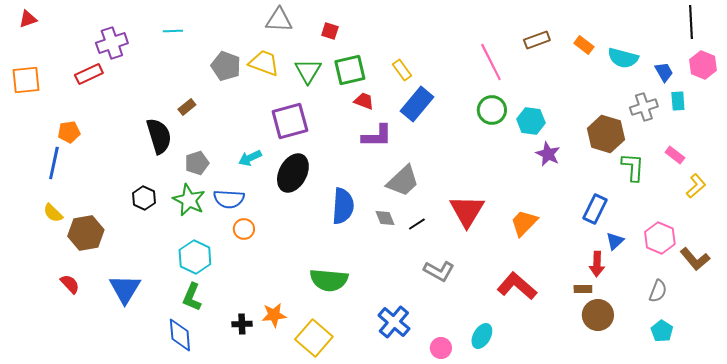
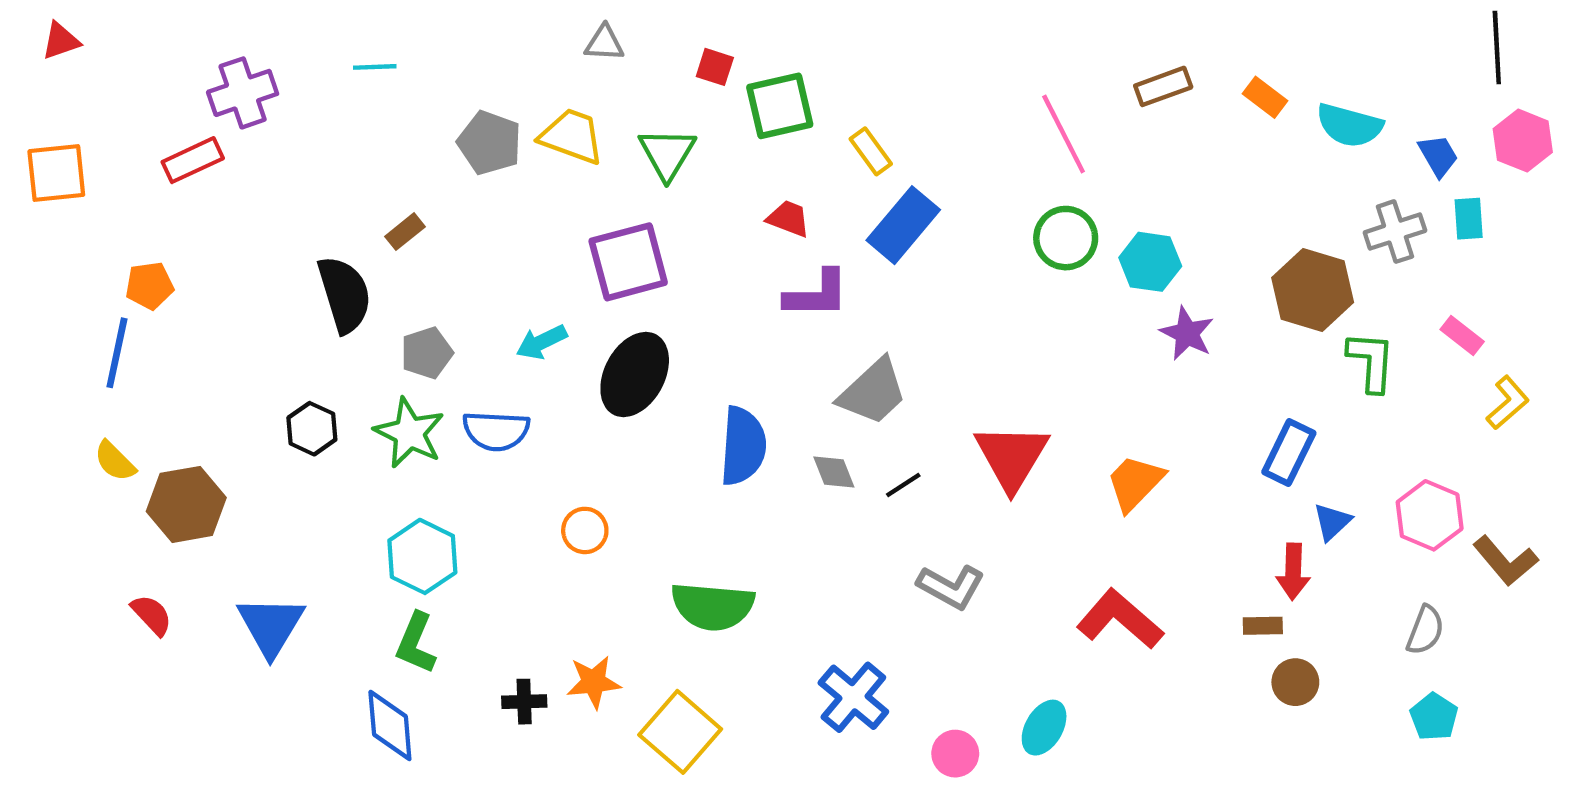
gray triangle: (279, 20) -> (604, 43), size x0.7
green square: (350, 70) -> (780, 106), moved
orange circle: (244, 229) -> (585, 530), moved
brown circle: (598, 315) -> (1295, 682), size x0.7

